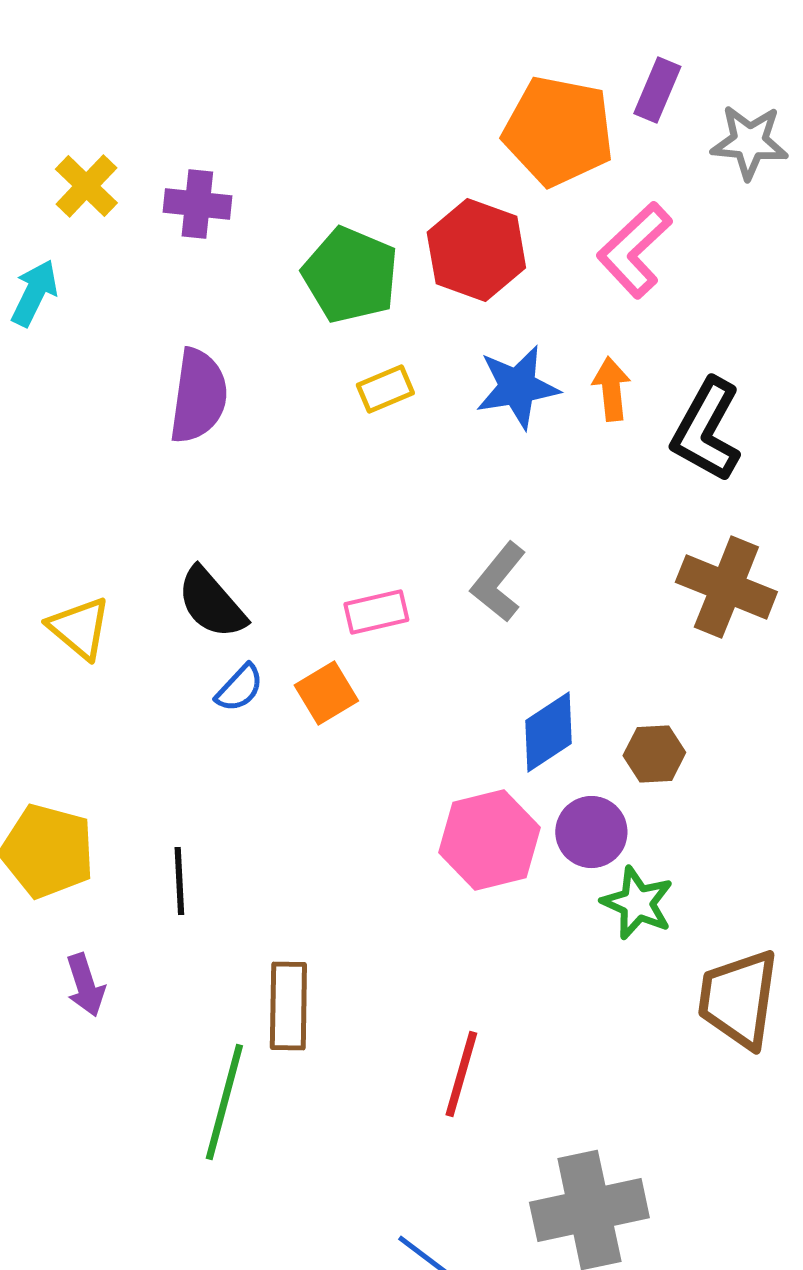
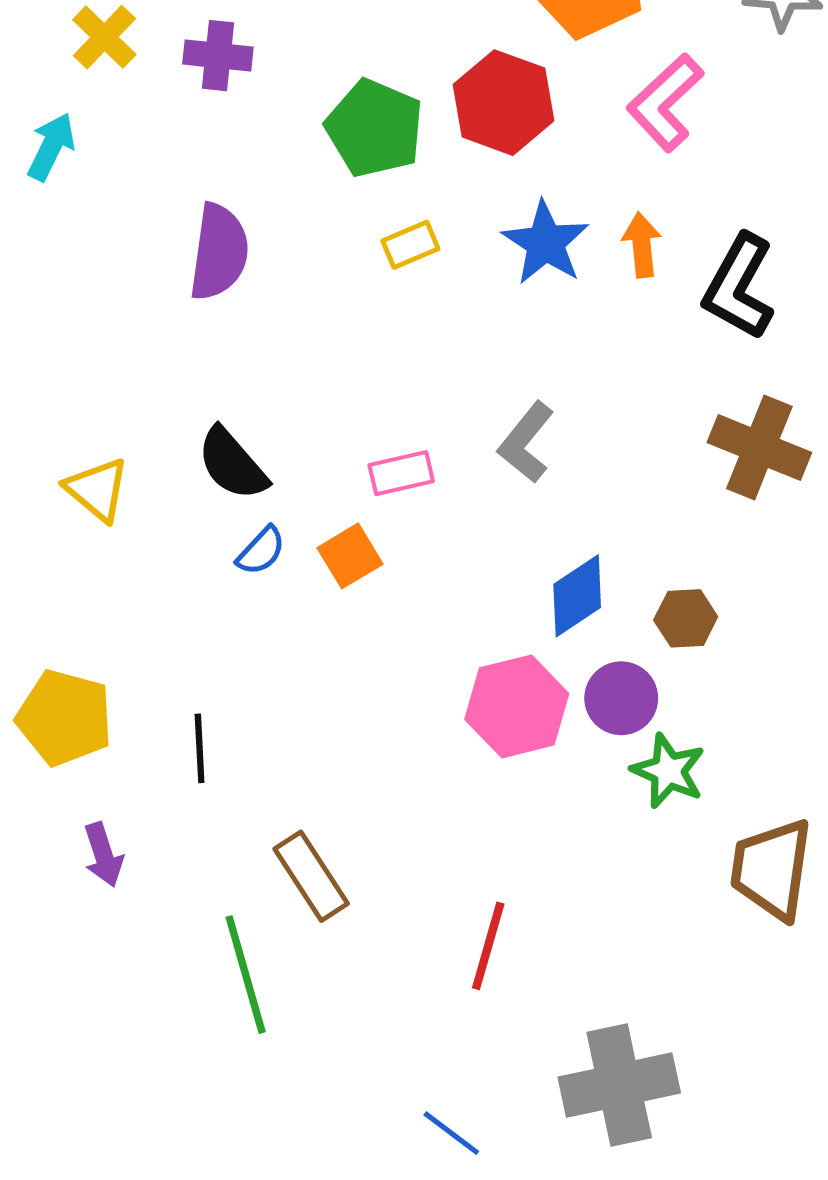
blue star: (517, 387) -> (545, 243), turned -30
brown rectangle: (288, 1006) -> (311, 876), turned -34
green line: (224, 1102) -> (246, 975), turned -31

